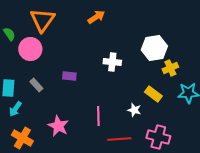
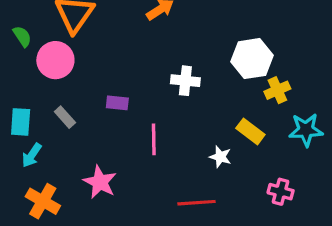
pink line: (98, 116) -> (154, 139), moved
pink cross: (158, 137) -> (281, 192), moved, size x0.7

